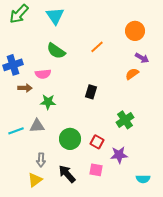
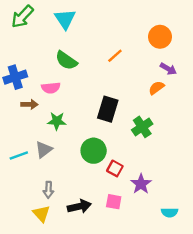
black rectangle: (91, 92) -> (108, 109), size x1.5
green cross: (125, 120) -> (142, 127), moved
gray triangle: (37, 126) -> (44, 149), turned -35
green circle: (70, 139) -> (94, 151), moved
purple star: (119, 155) -> (141, 184), turned -30
black arrow: (67, 174) -> (79, 206), turned 120
yellow triangle: (35, 180) -> (41, 214), turned -35

